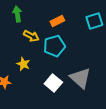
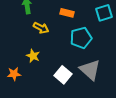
orange rectangle: (57, 21) -> (67, 13), turned 40
cyan pentagon: (54, 46) -> (81, 38), moved

